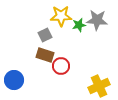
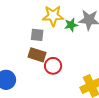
gray square: (45, 35) -> (37, 35), turned 32

